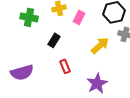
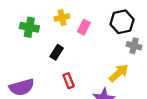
yellow arrow: (100, 45) -> (119, 73), moved

